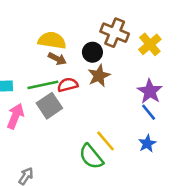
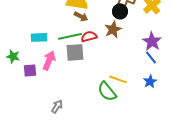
black circle: (92, 52) -> (120, 11), moved
gray square: (49, 106) -> (75, 52), turned 30
yellow line: (105, 141) -> (118, 79), turned -30

